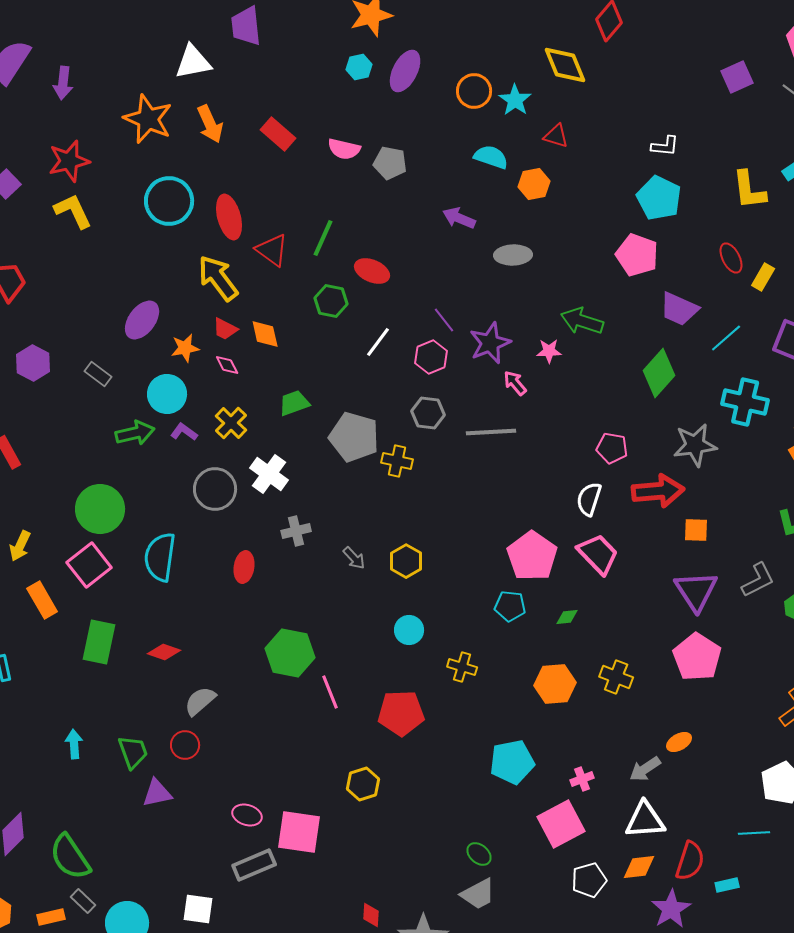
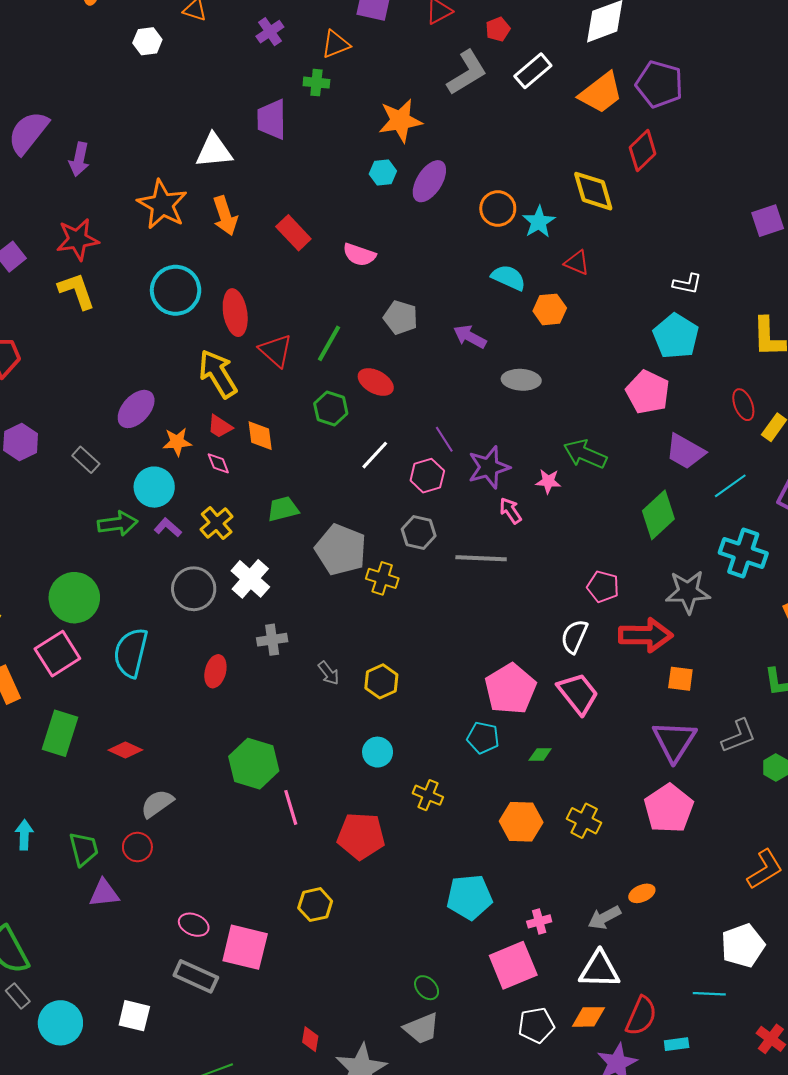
gray pentagon: (390, 163) -> (401, 317), moved
gray rectangle: (254, 865) -> (196, 976), turned 42

